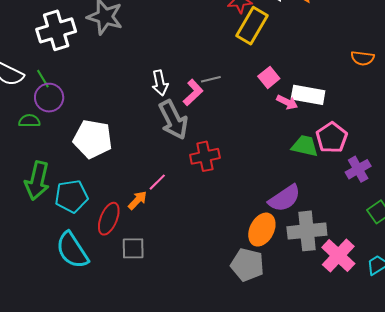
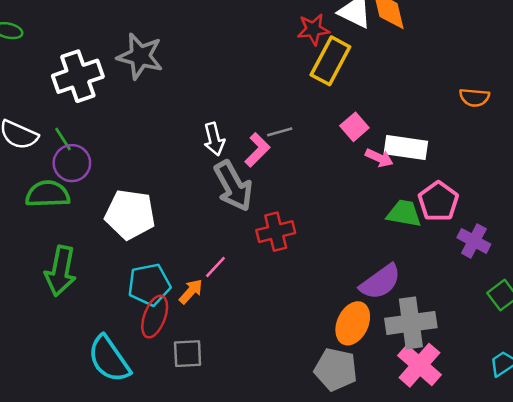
green semicircle: (29, 121) -> (48, 194), size x1.6
purple cross: (358, 169) -> (474, 241), turned -30
cyan pentagon: (71, 196) -> (149, 285), moved
pink cross: (338, 255) -> (419, 365), moved

